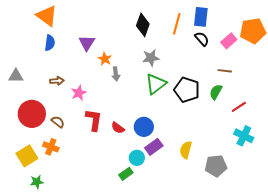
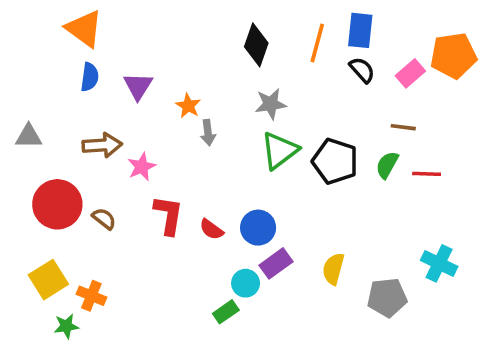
purple triangle: (87, 43) -> (138, 86), moved
brown arrow: (57, 81) -> (102, 145), size x1.5
red line: (239, 107) -> (427, 174), moved, turned 35
cyan cross: (244, 136) -> (439, 263), moved
orange cross: (51, 147) -> (91, 296), moved

